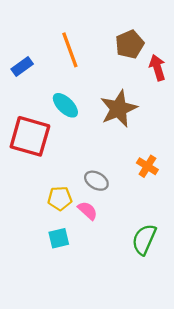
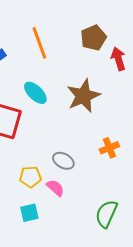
orange cross: (147, 166) -> (109, 148), turned 36

